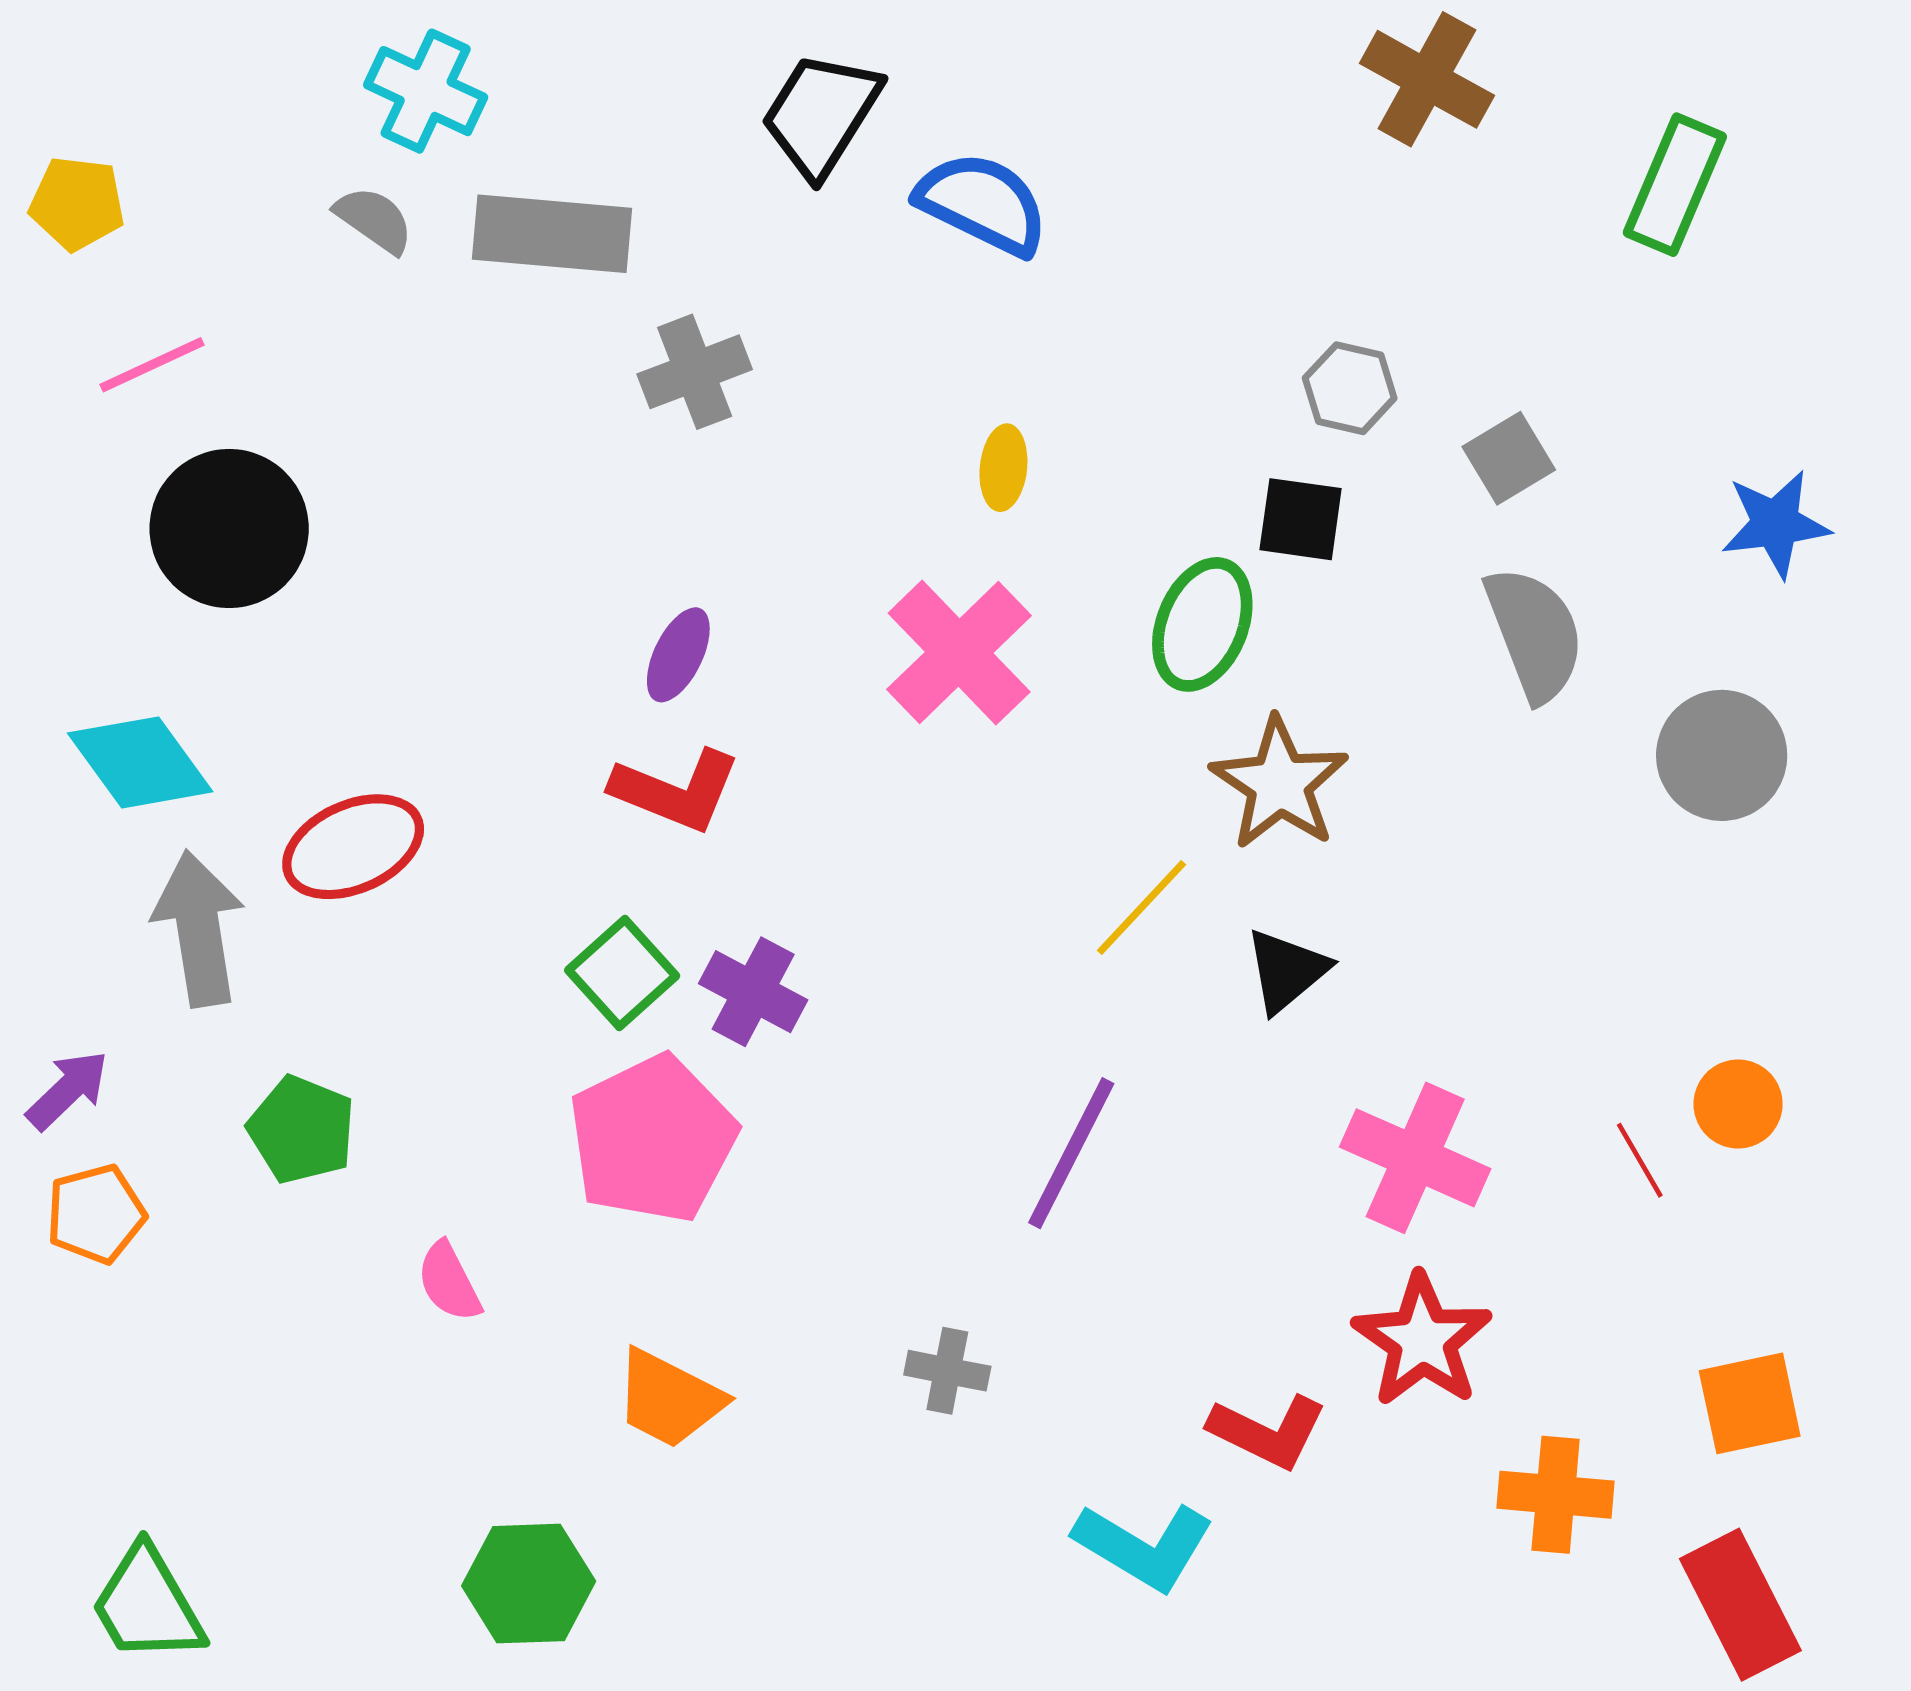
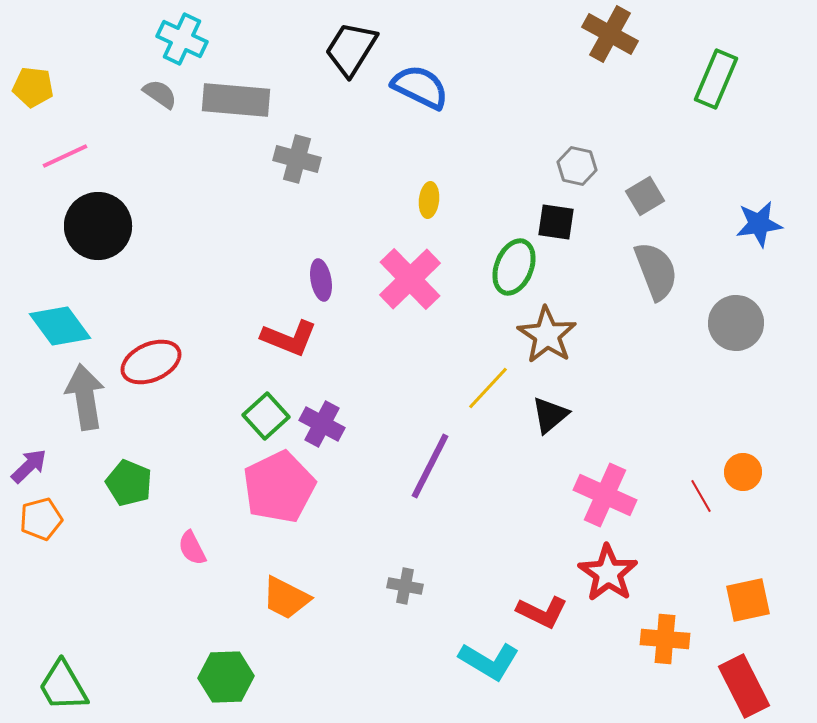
gray cross: (695, 372) -> (297, 159), turned 36
purple ellipse: (678, 655) -> (321, 280), moved, turned -36
purple line: (1071, 1153) -> (430, 466), moved

